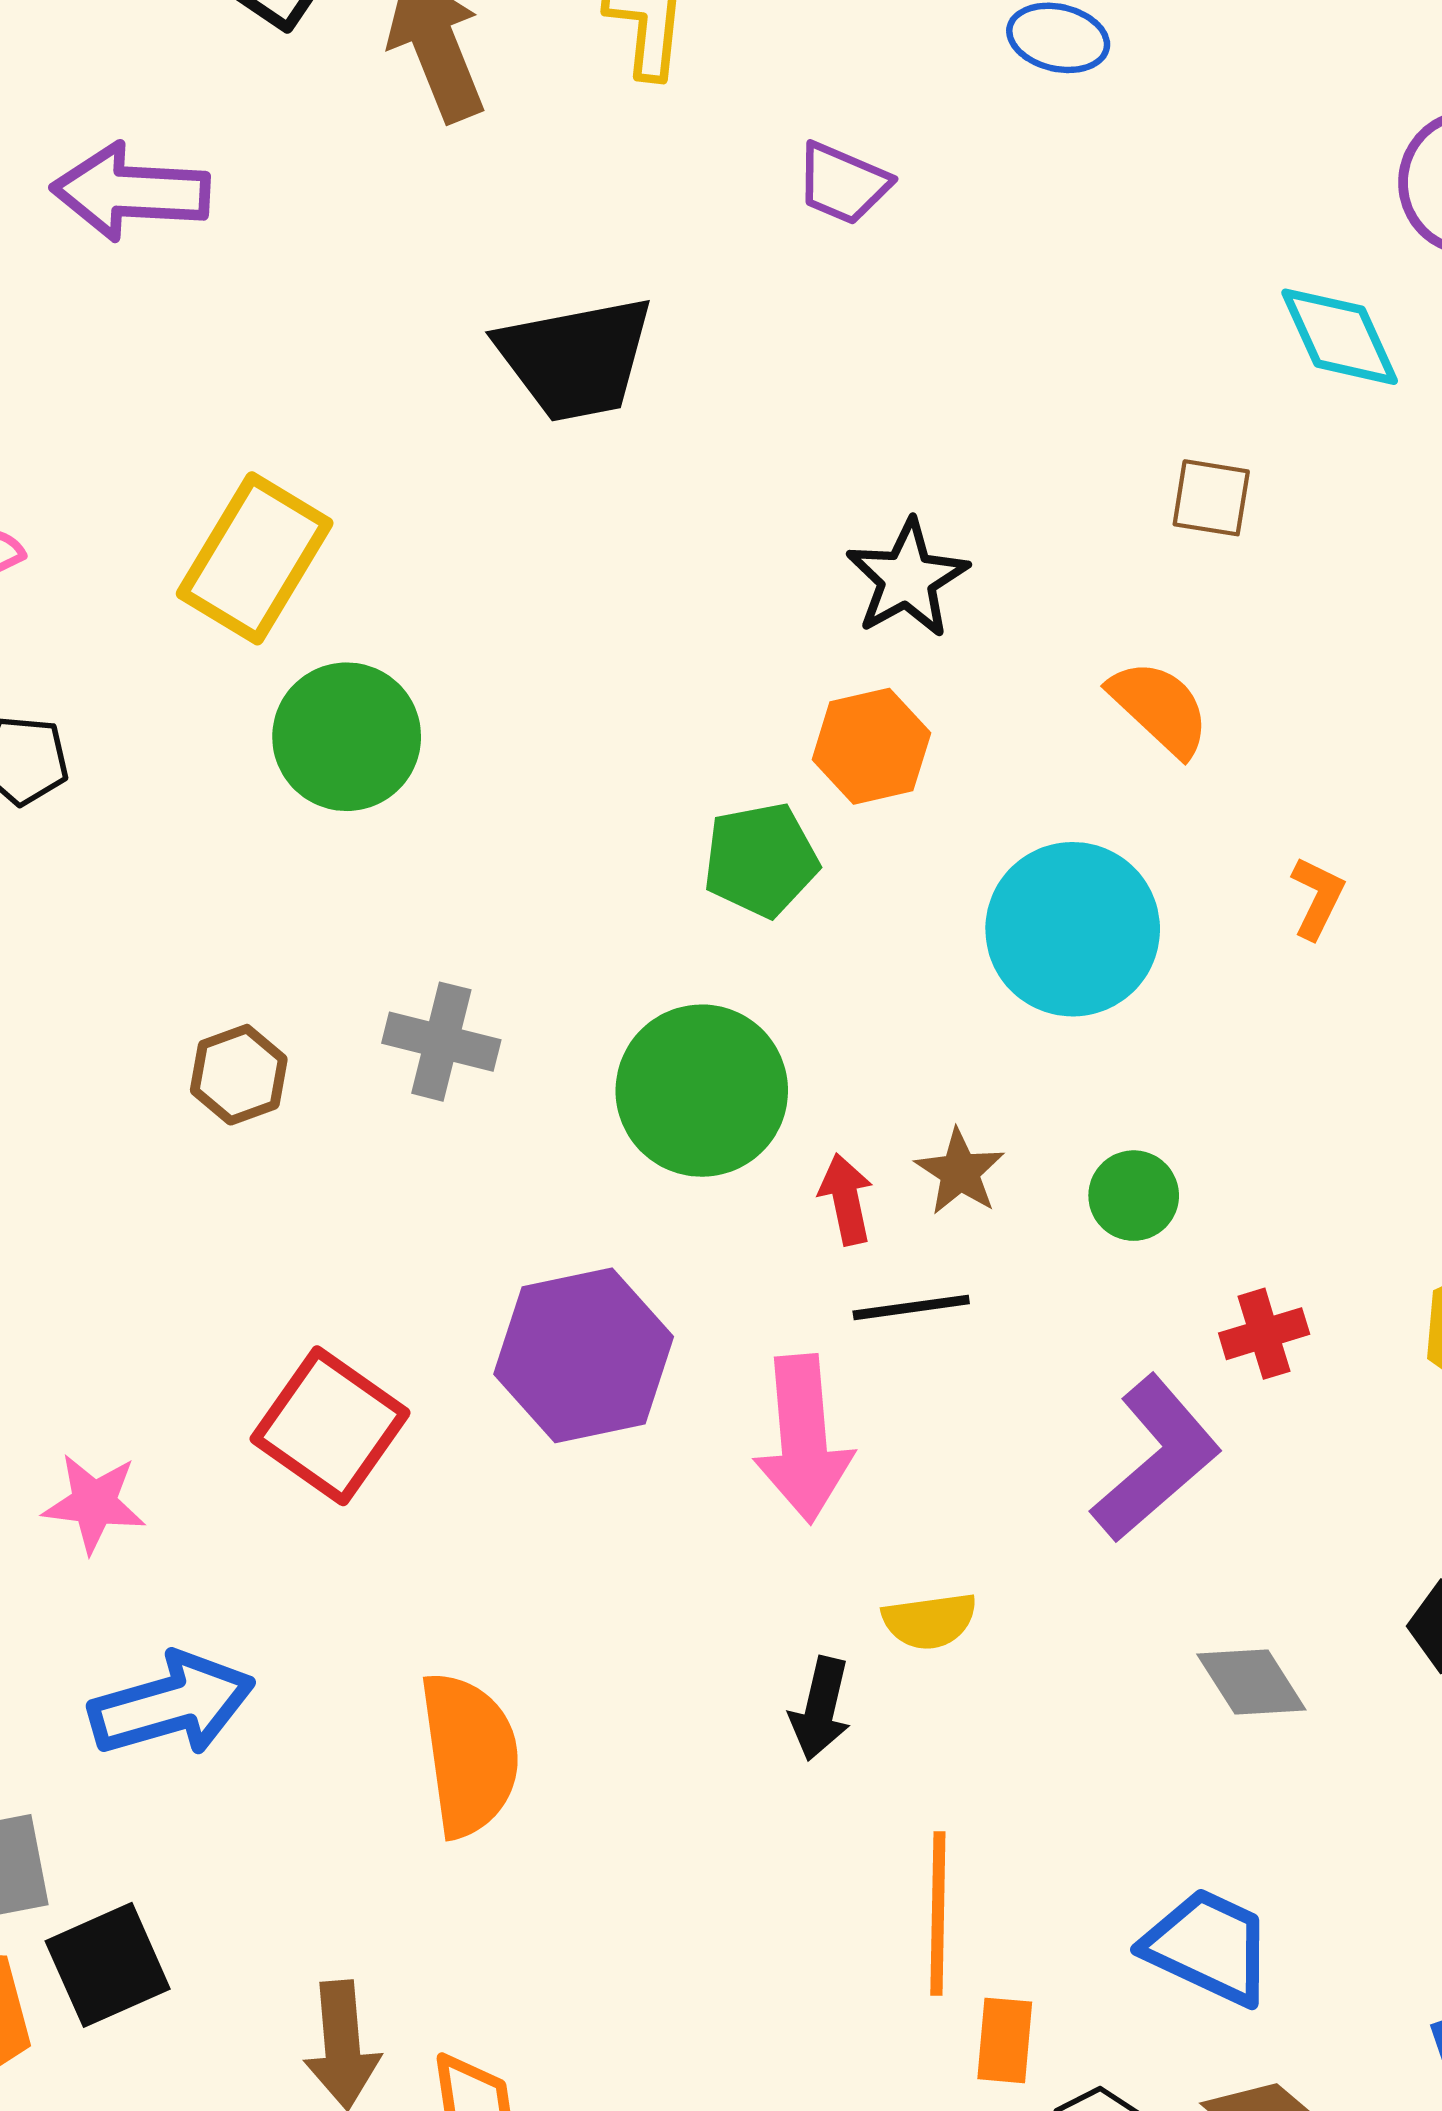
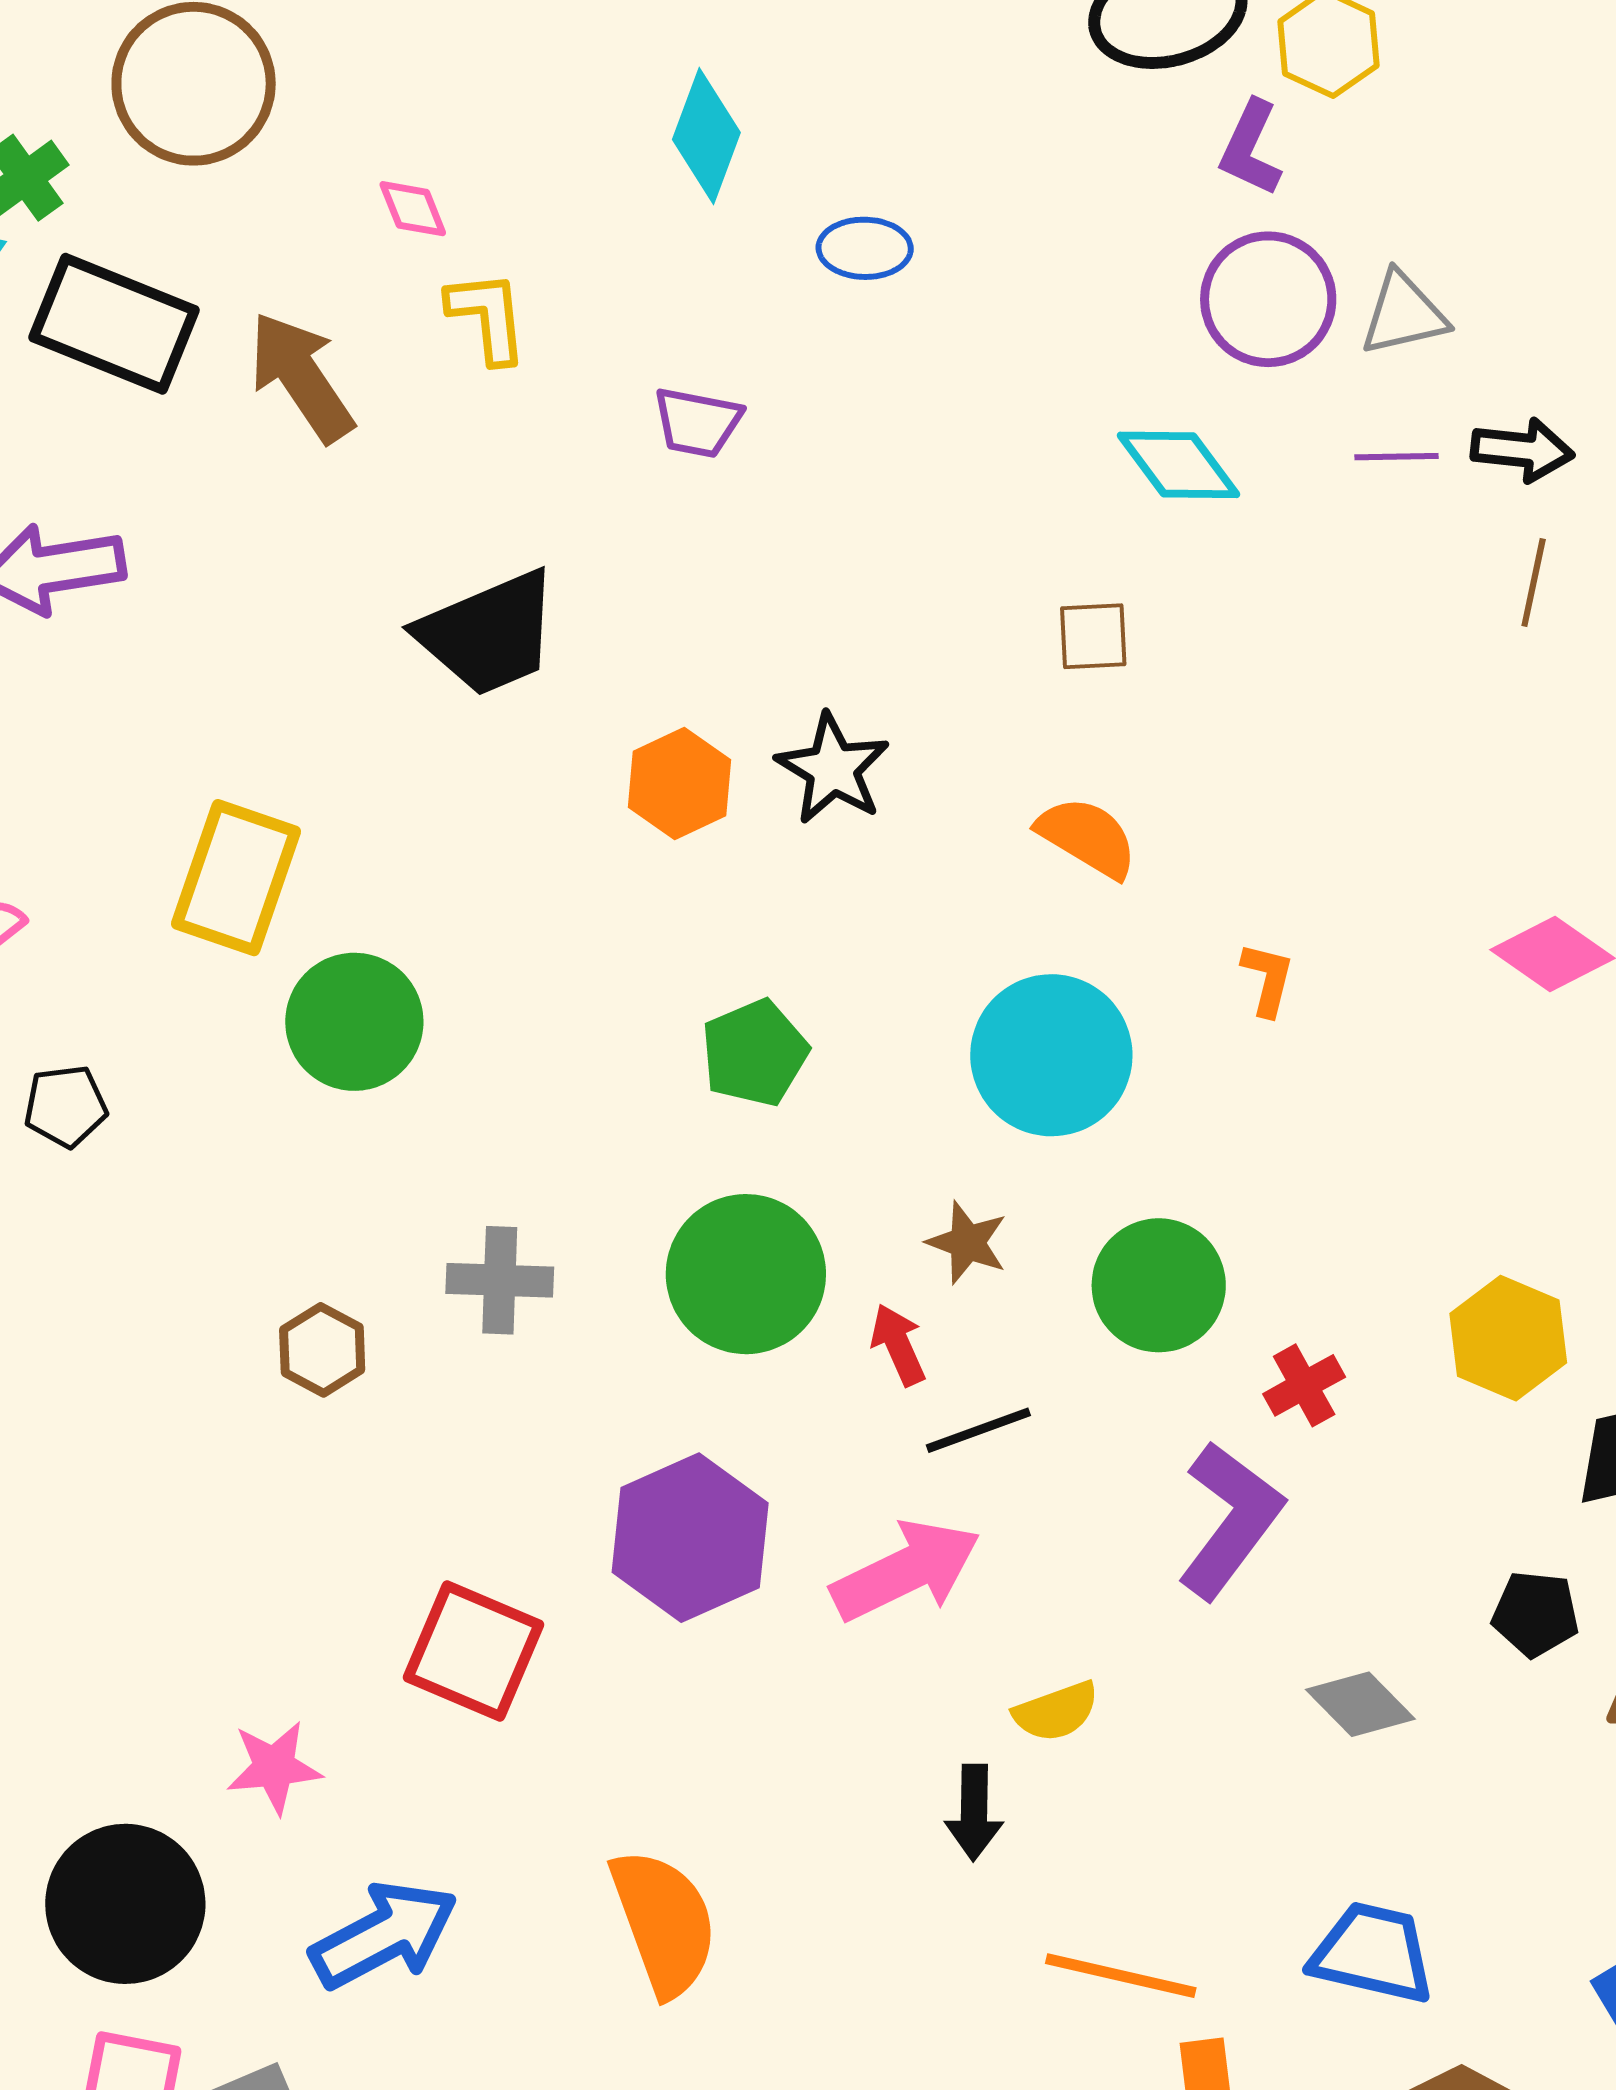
orange hexagon: (871, 746) -> (680, 784), moved
brown star: (960, 1172) -> (967, 1243), moved
green circle: (1134, 1196) -> (1159, 1285), size x1.6
pink arrow: (803, 1439) -> (906, 1571), turned -99
orange line: (938, 1913) -> (1121, 1976), turned -66

